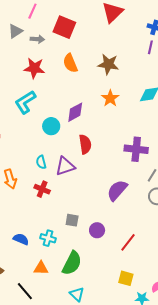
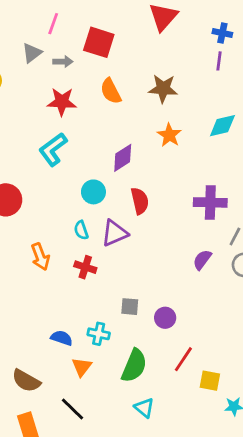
cyan circle: (51, 126) -> (93, 192), moved
purple semicircle: (117, 190) -> (202, 260), moved, size x0.7
red line: (128, 242) -> (183, 359), moved
orange triangle: (41, 268) -> (82, 367), moved, turned -49

